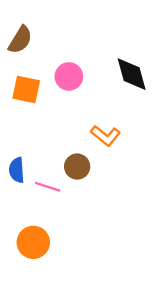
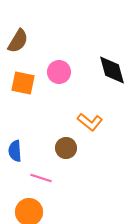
pink line: (48, 187) -> (41, 178), moved

